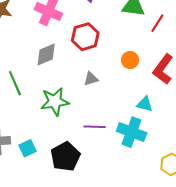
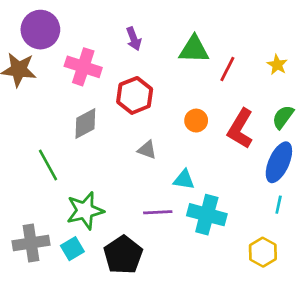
gray triangle: (91, 79) -> (147, 150), turned 42
green star: (55, 101) -> (85, 211), moved
cyan triangle: (145, 104) -> (184, 180), moved

